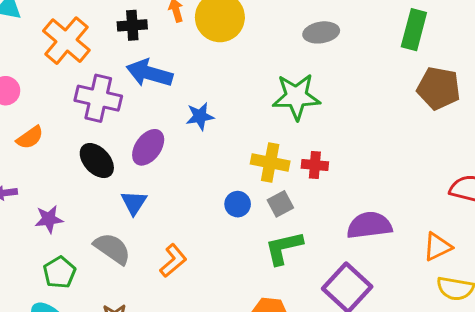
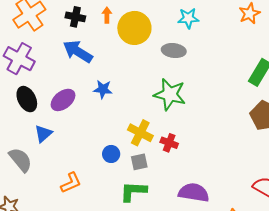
gray ellipse: (321, 32) -> (174, 51), moved
purple cross: (98, 98) -> (19, 59), moved
orange L-shape: (173, 261) -> (71, 183), moved

